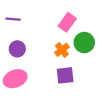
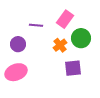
purple line: (13, 19) -> (36, 25), moved
purple square: (65, 75) -> (73, 68), moved

